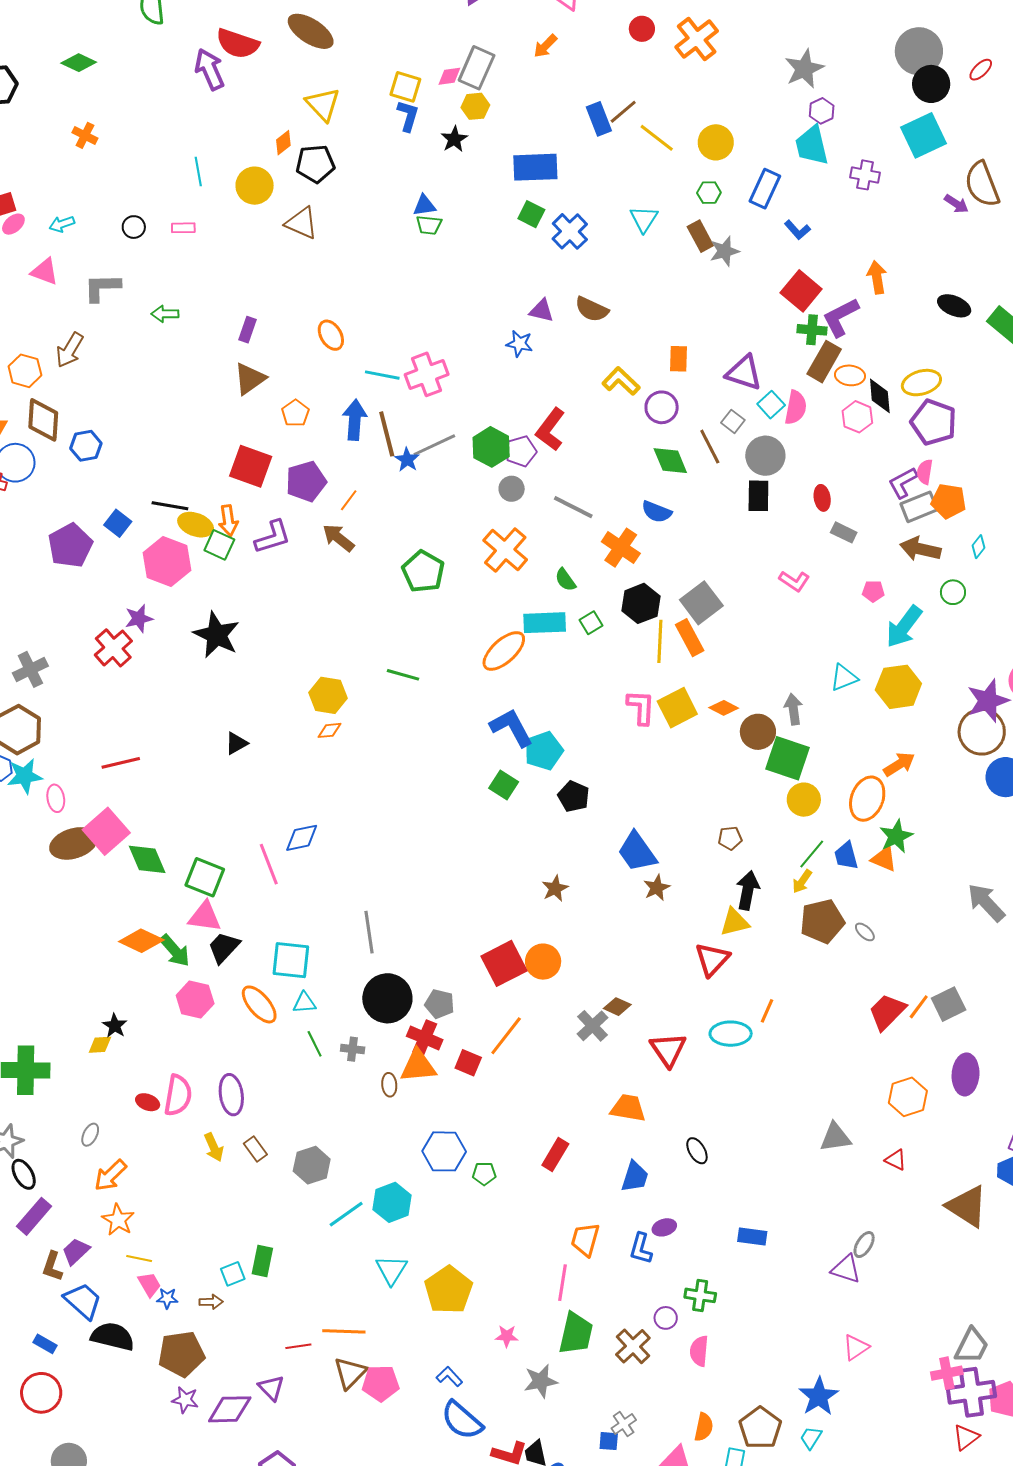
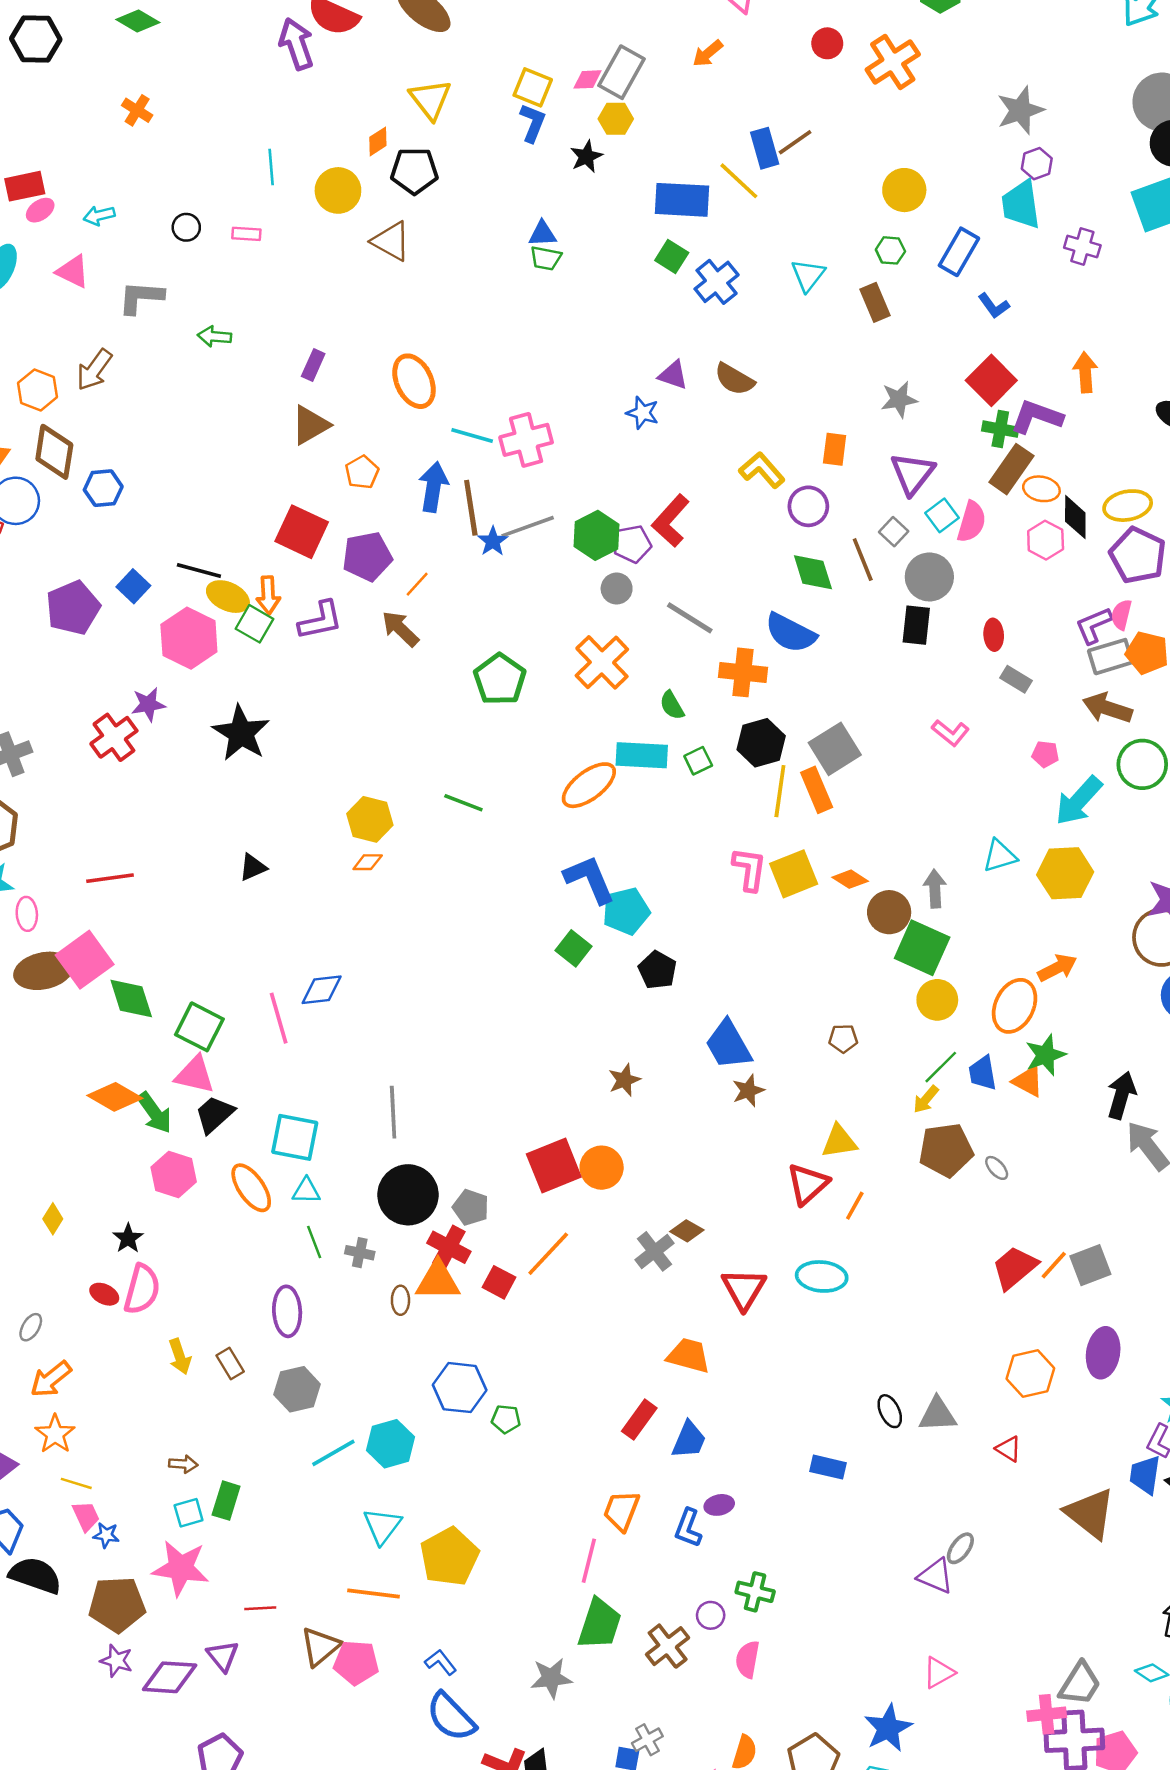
yellow line: (657, 138) -> (739, 181), moved
gray star: (724, 251) -> (899, 399), moved
purple L-shape: (841, 317) -> (1037, 417), turned 42
orange ellipse: (331, 335) -> (414, 381), size x1.4
purple triangle: (744, 373) -> (912, 474), turned 45
blue semicircle: (657, 512) -> (791, 633), size x1.4
orange cross: (621, 548) -> (743, 672), turned -33
green circle: (953, 592) -> (1142, 764), size x1.6
black arrow: (748, 890) -> (1121, 1095), moved
orange line: (767, 1011) -> (855, 1206), moved
black star: (115, 1026) -> (128, 1238), moved
yellow diamond: (100, 1045) -> (53, 1219), turned -60
purple ellipse: (231, 1095) -> (287, 1311), moved
black ellipse: (697, 1151) -> (890, 1411), moved
red rectangle: (555, 1155) -> (639, 1420), moved
blue rectangle: (752, 1236) -> (828, 1467), moved
brown arrow: (211, 1302) -> (183, 1464), moved
orange line: (344, 1331) -> (374, 1593), moved
pink star: (507, 1336) -> (181, 1568), moved, size x2.0

